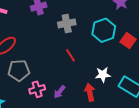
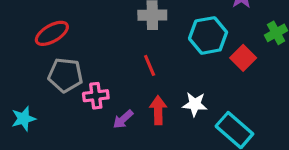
pink cross: (37, 89) -> (96, 96), moved
red arrow: (90, 92) -> (158, 110), moved

